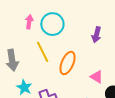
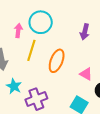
pink arrow: (29, 22) -> (18, 31), moved
yellow line: (43, 52) -> (31, 50), turned 45

